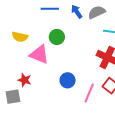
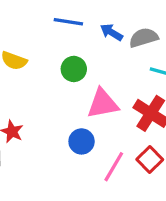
blue arrow: (77, 12) -> (111, 32), turned -32
pink triangle: (39, 54) -> (103, 104), moved, turned -40

